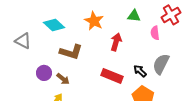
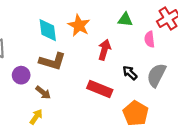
cyan diamond: (54, 25) -> (48, 30), moved, turned 40
black arrow: (140, 71) -> (130, 73), moved
purple circle: (44, 73) -> (21, 75), moved

